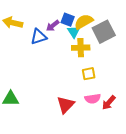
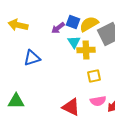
cyan triangle: (74, 32) -> (74, 42), moved
blue triangle: (39, 37) -> (32, 58), moved
red triangle: (66, 105) -> (71, 107), turned -48

